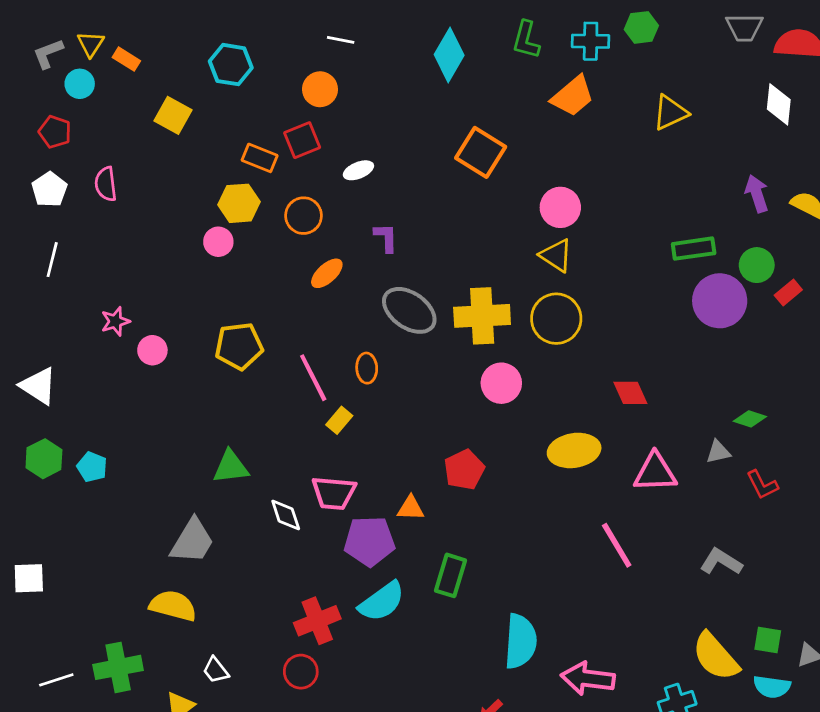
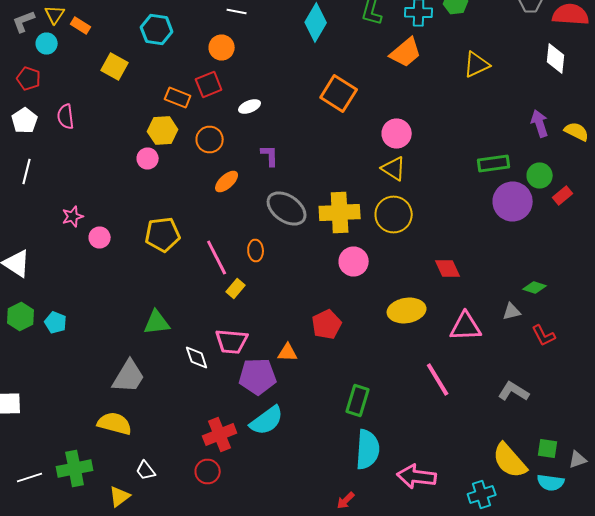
green rectangle: (450, 575) -> (358, 400), moved

